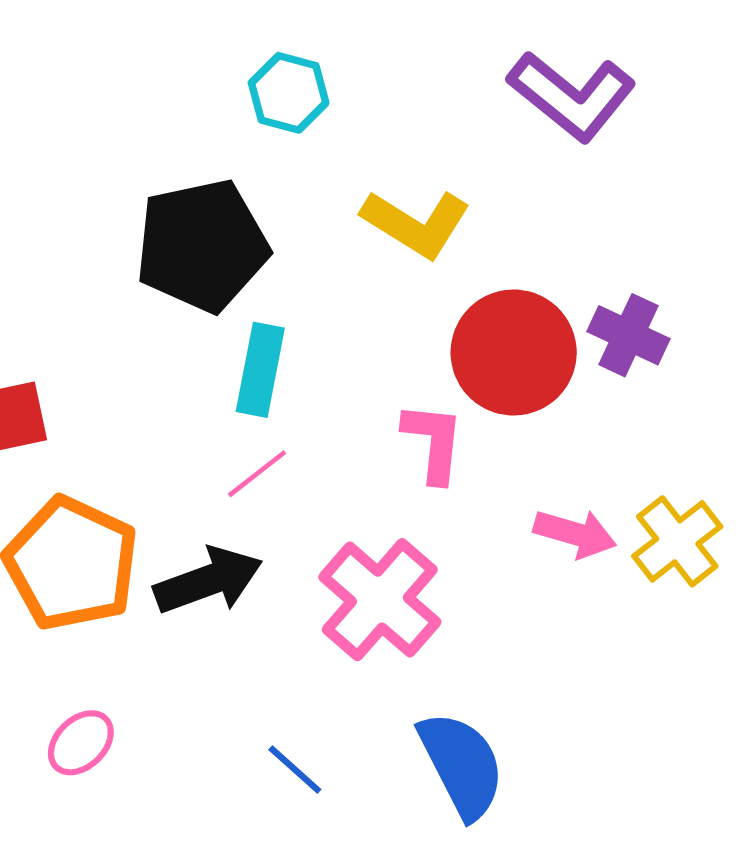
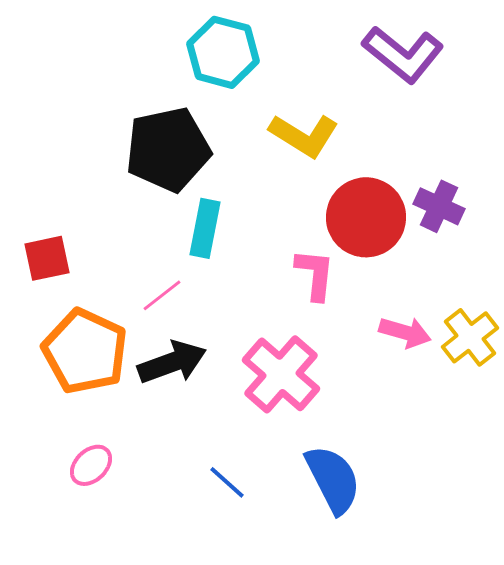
cyan hexagon: (289, 93) -> (223, 52), size x1.4
pink line: (257, 474) -> (162, 295), moved

